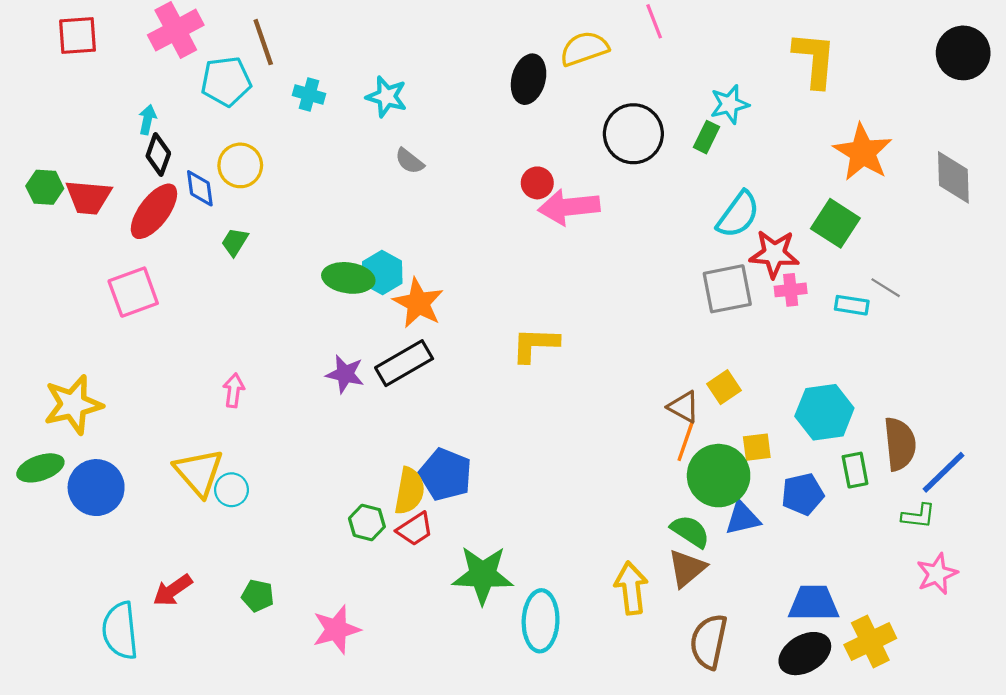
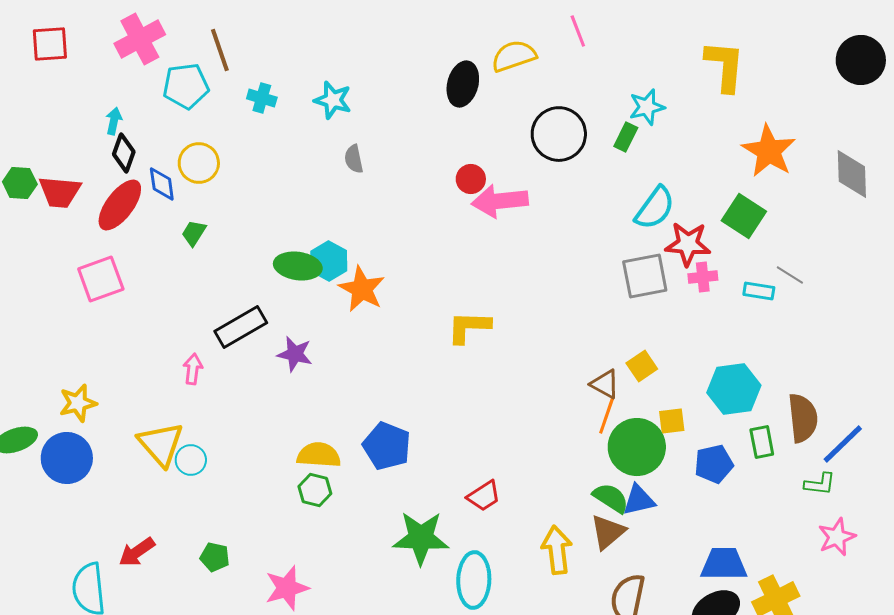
gray semicircle: (410, 161) -> (354, 159), turned 40
black rectangle: (404, 363) -> (241, 327), moved
yellow star: (73, 405) -> (78, 403), moved, size x0.7
yellow semicircle: (410, 491) -> (319, 455), moved, turned -96
blue triangle: (743, 518) -> (639, 500), moved
red trapezoid: (415, 529) -> (484, 496), moved

